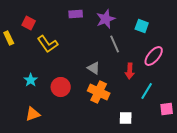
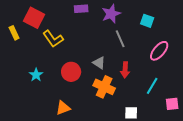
red square: (29, 23) -> (34, 18), size x1.5
red arrow: (130, 71) -> (125, 70), moved
red circle: (61, 87) -> (71, 72), moved
orange triangle: (33, 114) -> (63, 108), moved

